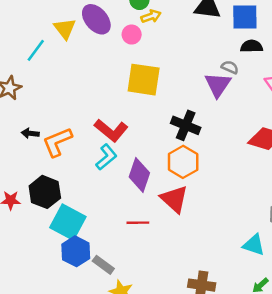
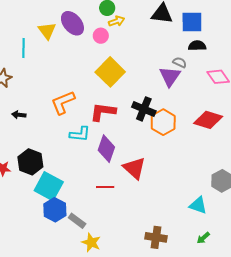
cyan line: (36, 50) -> (24, 48), turned -36
yellow square: (144, 80) -> (110, 72), turned 36
red L-shape: (111, 130) -> (103, 112), moved, turned 148
orange L-shape: (57, 142) -> (63, 103), moved
cyan L-shape: (106, 157) -> (80, 134), turned 45
orange hexagon: (183, 162) -> (163, 122), moved

